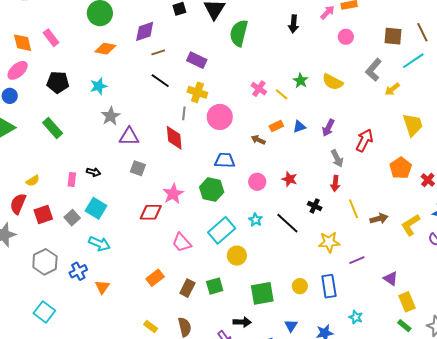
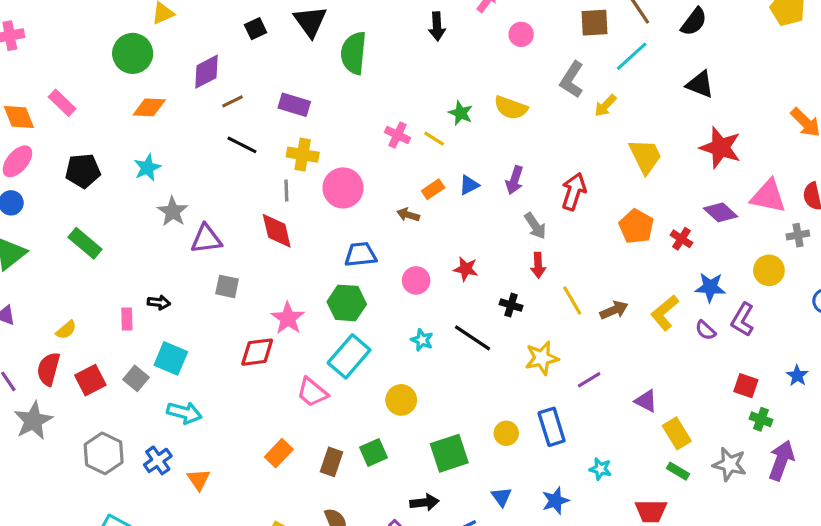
cyan rectangle: (222, 230) -> (349, 356), moved

